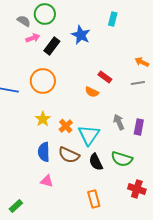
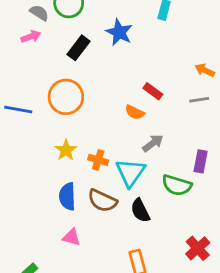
pink arrow: (33, 38) -> (31, 37), moved
gray arrow: (119, 122) -> (153, 143), moved, turned 77
orange cross: (66, 126) -> (98, 160), turned -32
green semicircle: (122, 159) -> (177, 185), moved
red cross: (137, 189) -> (198, 248), turned 30

